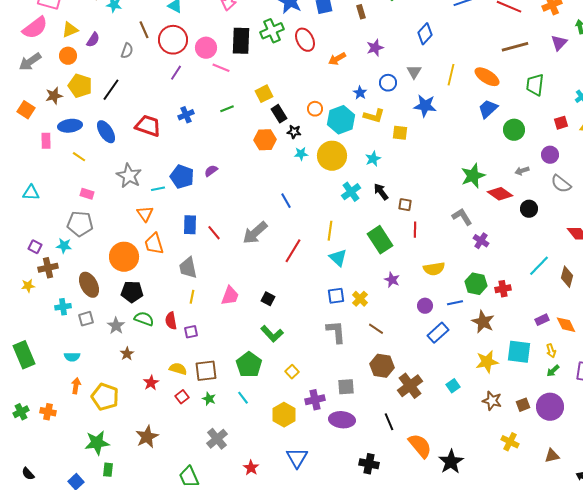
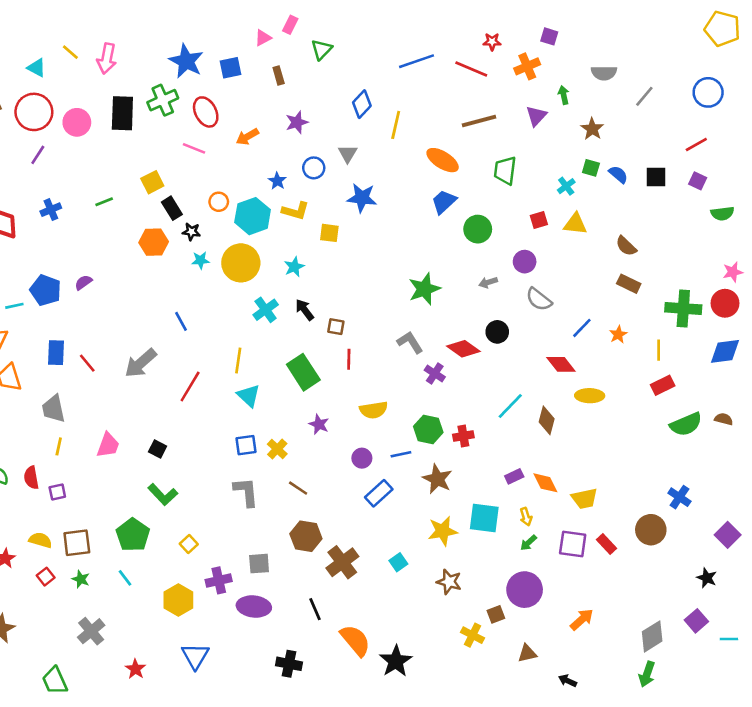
pink line: (221, 68) -> (194, 148), moved
yellow line: (451, 75) -> (396, 125), moved
red diamond: (500, 194) -> (463, 349), moved
brown square: (523, 405) -> (496, 614), moved

